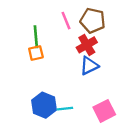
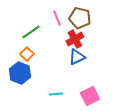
green line: (36, 37) -> (31, 32), turned 60
orange square: (36, 53) -> (27, 54), moved, turned -32
blue hexagon: (44, 105) -> (20, 73), moved

